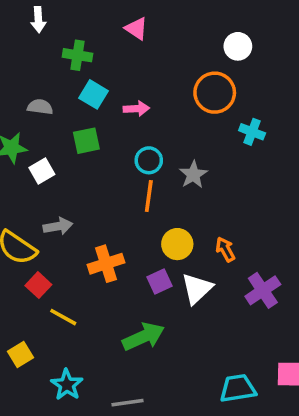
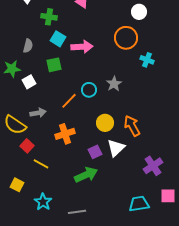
gray semicircle: (40, 107) -> (28, 46), turned 96
pink arrow: (136, 109) -> (82, 47), size x1.5
cyan circle: (149, 160) -> (89, 90), moved
orange line: (149, 196) -> (69, 101), moved, turned 36
orange arrow: (225, 249) -> (132, 126), size x1.5
purple square: (159, 281) -> (95, 152), moved
purple cross: (263, 290) -> (153, 166), moved
yellow square: (21, 354) -> (17, 185), turned -32

